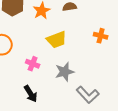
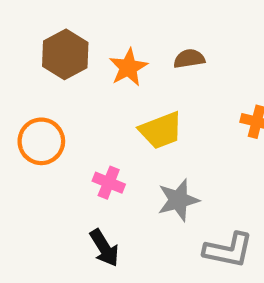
gray L-shape: (88, 95) -> (228, 250), turned -35

